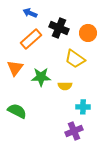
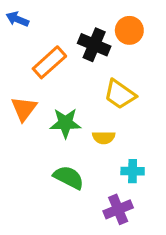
blue arrow: (30, 13) -> (17, 19), moved
orange circle: (88, 33) -> (129, 30), moved
green semicircle: (17, 111) -> (69, 177), moved

